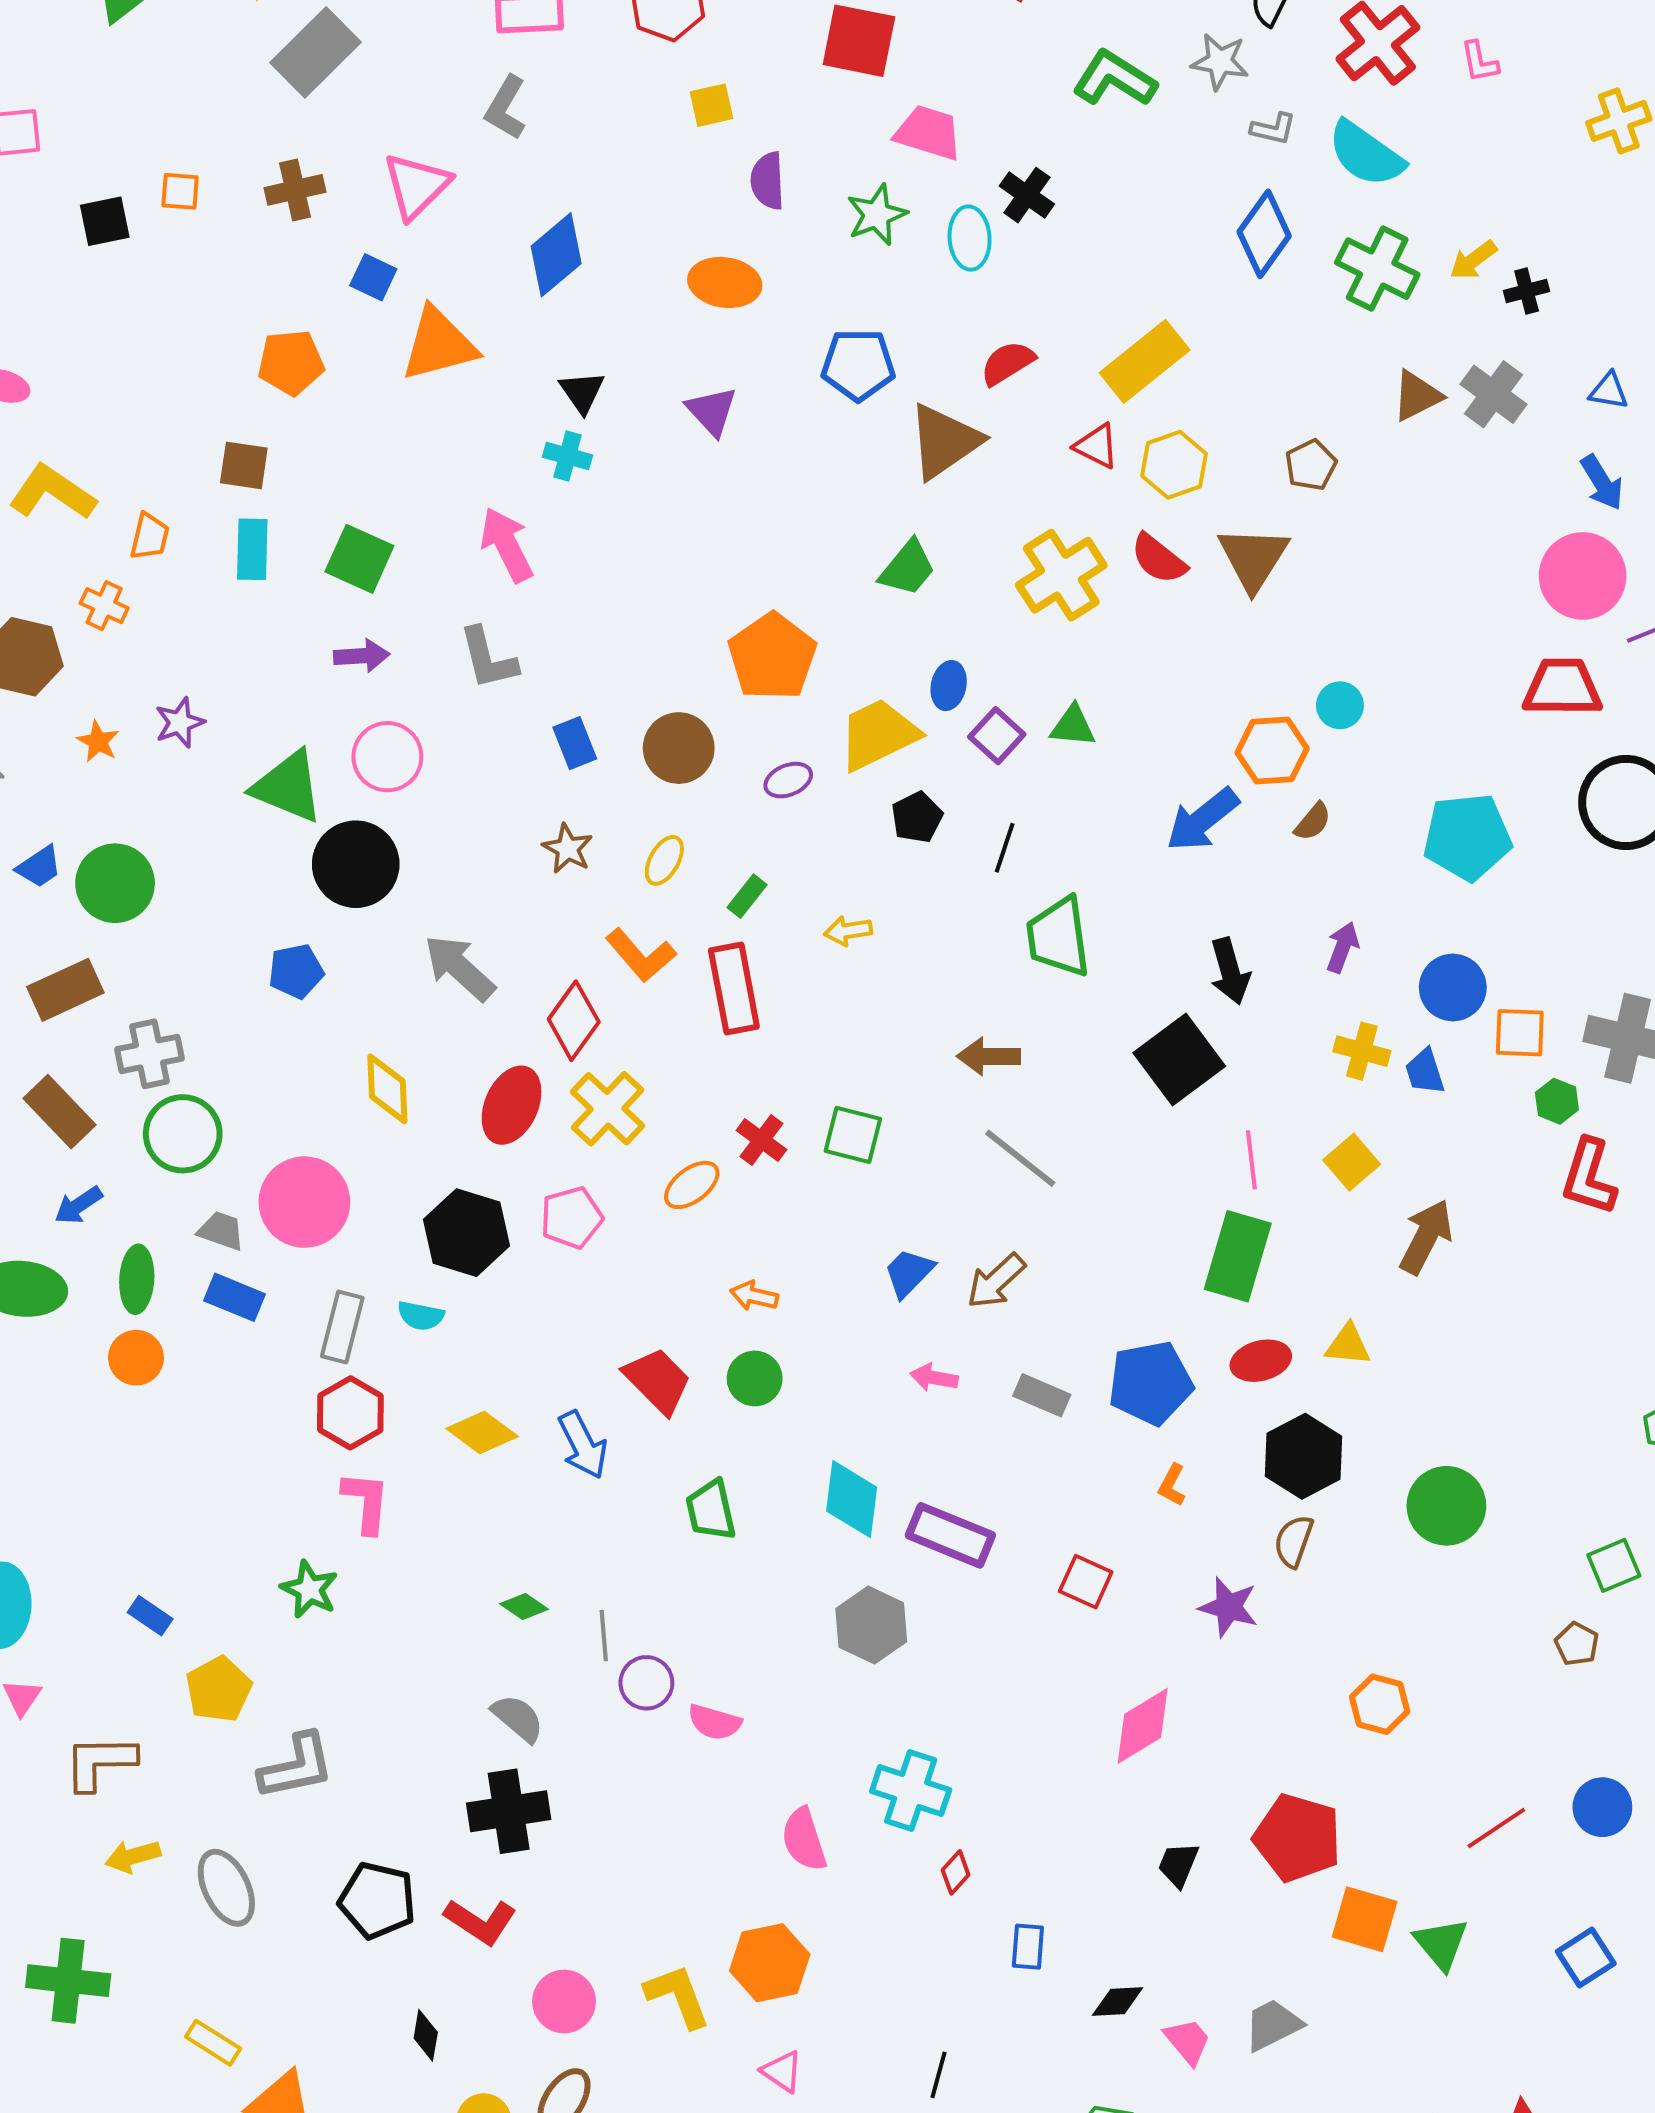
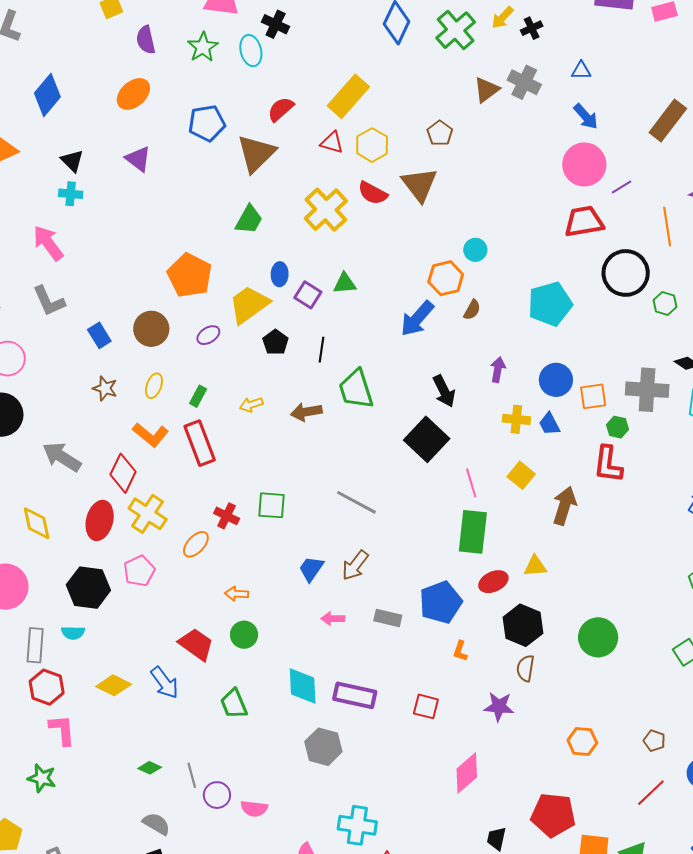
green cross: (1377, 269) -> (456, 30), turned 33
orange ellipse: (725, 282) -> (133, 94), turned -40
brown arrow: (989, 1056) -> (306, 412), moved
red L-shape: (1589, 1177) -> (608, 464), moved
brown pentagon: (1577, 1644) -> (654, 741), moved

